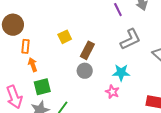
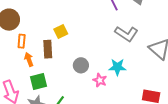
gray L-shape: (130, 39) -> (126, 34), turned 60
brown rectangle: (87, 50) -> (48, 49), moved, turned -30
pink star: (112, 92) -> (100, 80), moved

